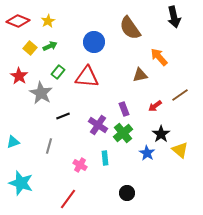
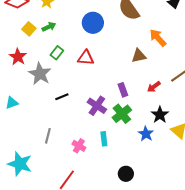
red triangle: (87, 77) -> (86, 58), size x0.7
cyan triangle: (13, 142) -> (12, 103), moved
gray line: (49, 146) -> (48, 136), moved

